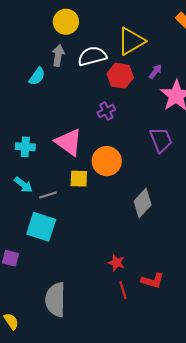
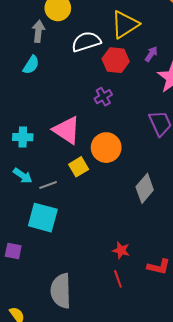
gray arrow: (58, 55) -> (38, 31), moved
yellow square: (79, 179) -> (79, 167), turned -30
red line: (123, 290) -> (118, 279), moved

